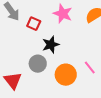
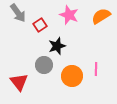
red square: (34, 24) -> (40, 25), turned 32
pink line: (90, 68) -> (96, 69), turned 40

